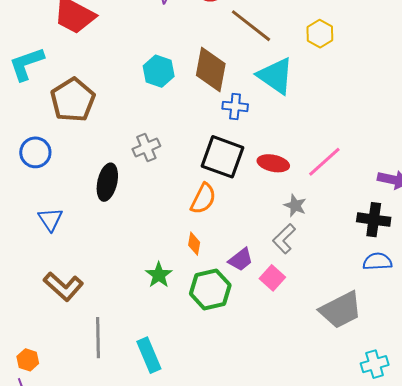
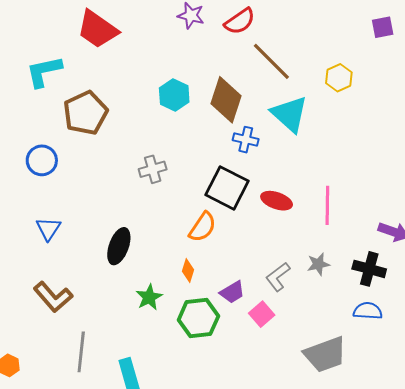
pink line: (324, 162) -> (327, 205), turned -54
black ellipse: (107, 182) -> (119, 246), moved
gray star: (295, 206) -> (318, 264), moved, turned 30

